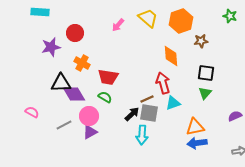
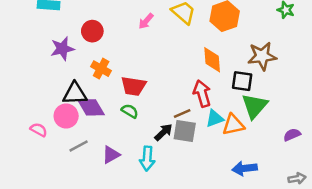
brown star: (201, 41) -> (262, 56), moved, size x1.6
black square: (206, 73) -> (242, 81), moved
green triangle: (205, 93) -> (255, 106), size x1.6
pink circle: (89, 116) -> (66, 116), moved
orange triangle: (195, 127) -> (233, 125), moved
cyan arrow: (142, 135) -> (147, 158), moved

